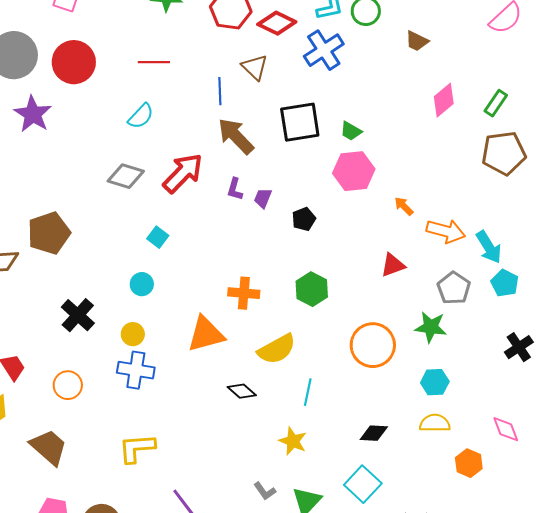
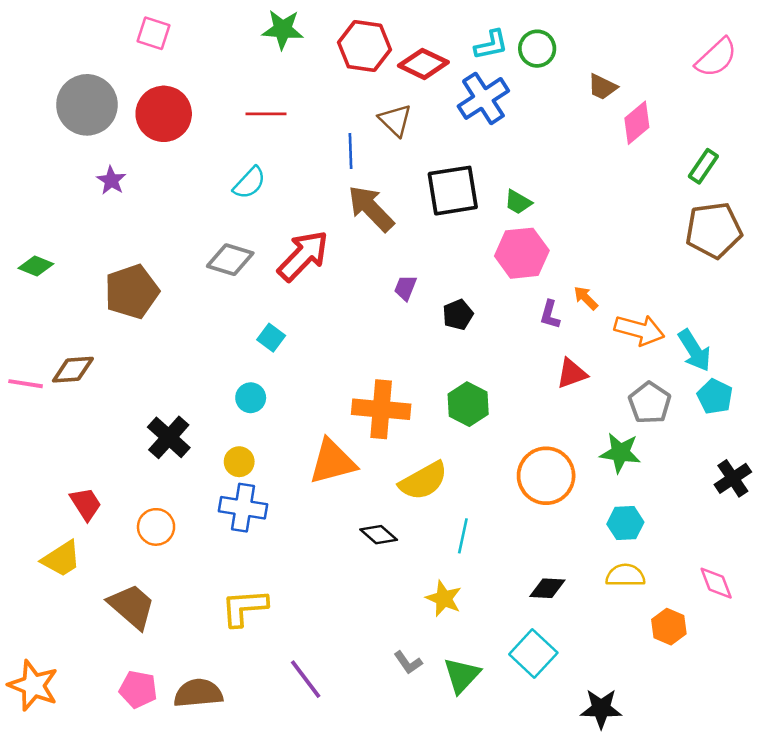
pink diamond: (444, 100) -> (637, 123), moved
purple star: (33, 114) -> (111, 180), size x0.6
purple L-shape: (235, 189) -> (550, 315), moved
brown pentagon: (49, 233) -> (132, 292), moved
orange cross: (244, 293) -> (381, 409), size x1.4

